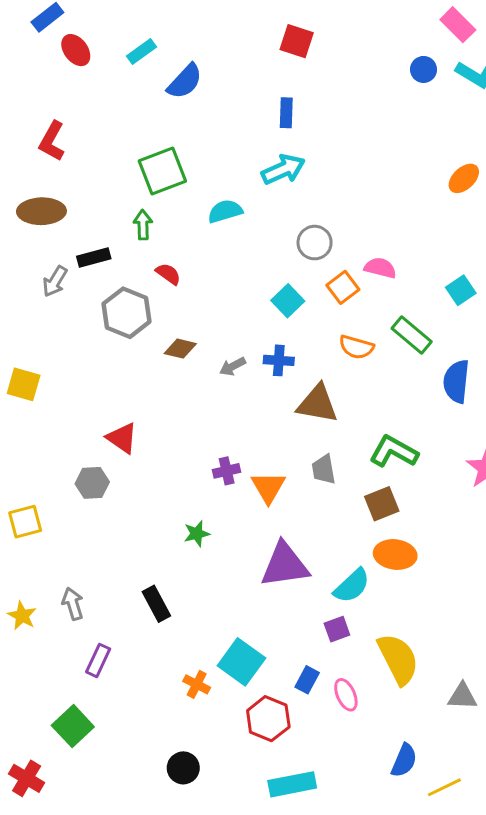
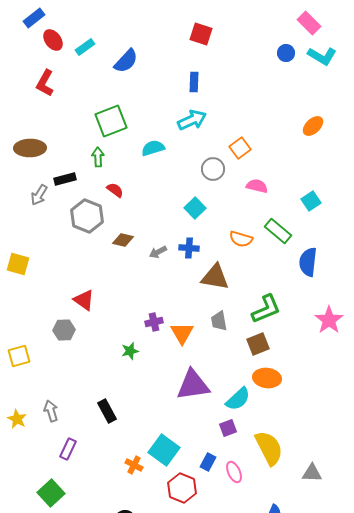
cyan rectangle: (141, 52) -> (85, 47), moved
red L-shape: (52, 141) -> (45, 83), moved
orange square: (343, 287) -> (240, 148), moved
green L-shape: (394, 452) -> (266, 309), turned 128
green star: (197, 534) -> (130, 351), moved

